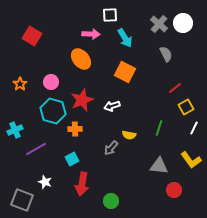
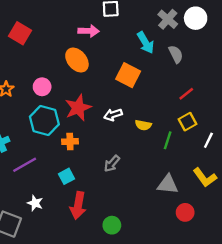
cyan arrow: (125, 38) -> (146, 43), moved
yellow square: (186, 107) -> (187, 122), moved
yellow semicircle: (129, 135) -> (143, 125), moved

